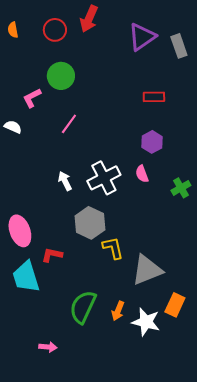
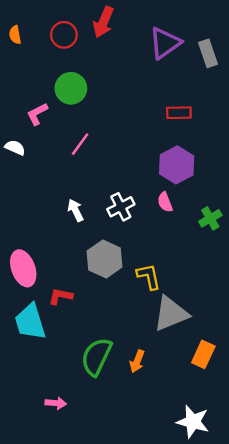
purple hexagon: (152, 142) -> (177, 165), size x1.4
white cross: (104, 178) -> (121, 207), size x0.7
yellow L-shape: (113, 248) -> (149, 276), moved
white star: (146, 322) -> (193, 422), moved

